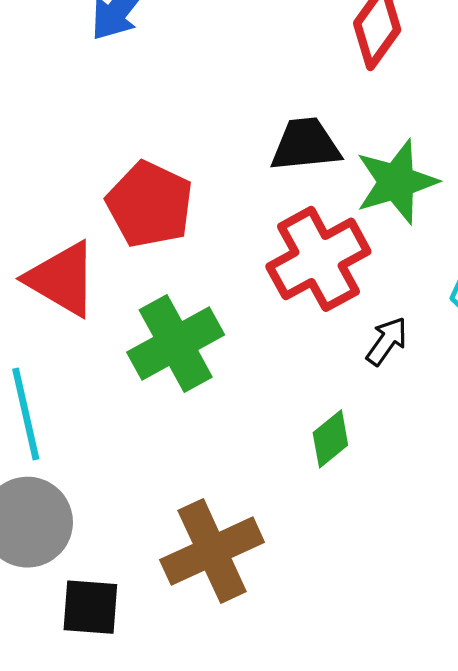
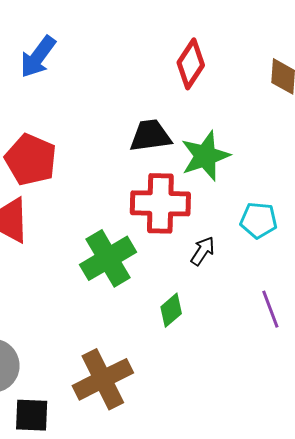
red pentagon: (150, 204) -> (31, 160), moved
red cross: (318, 259) -> (160, 203), turned 32
green cross: (176, 344) -> (108, 258), moved

